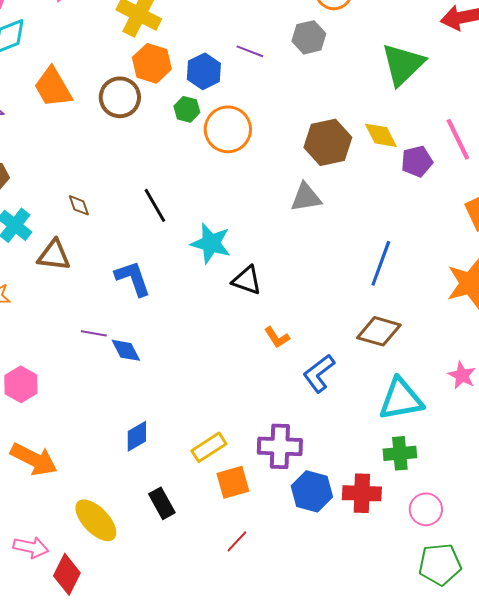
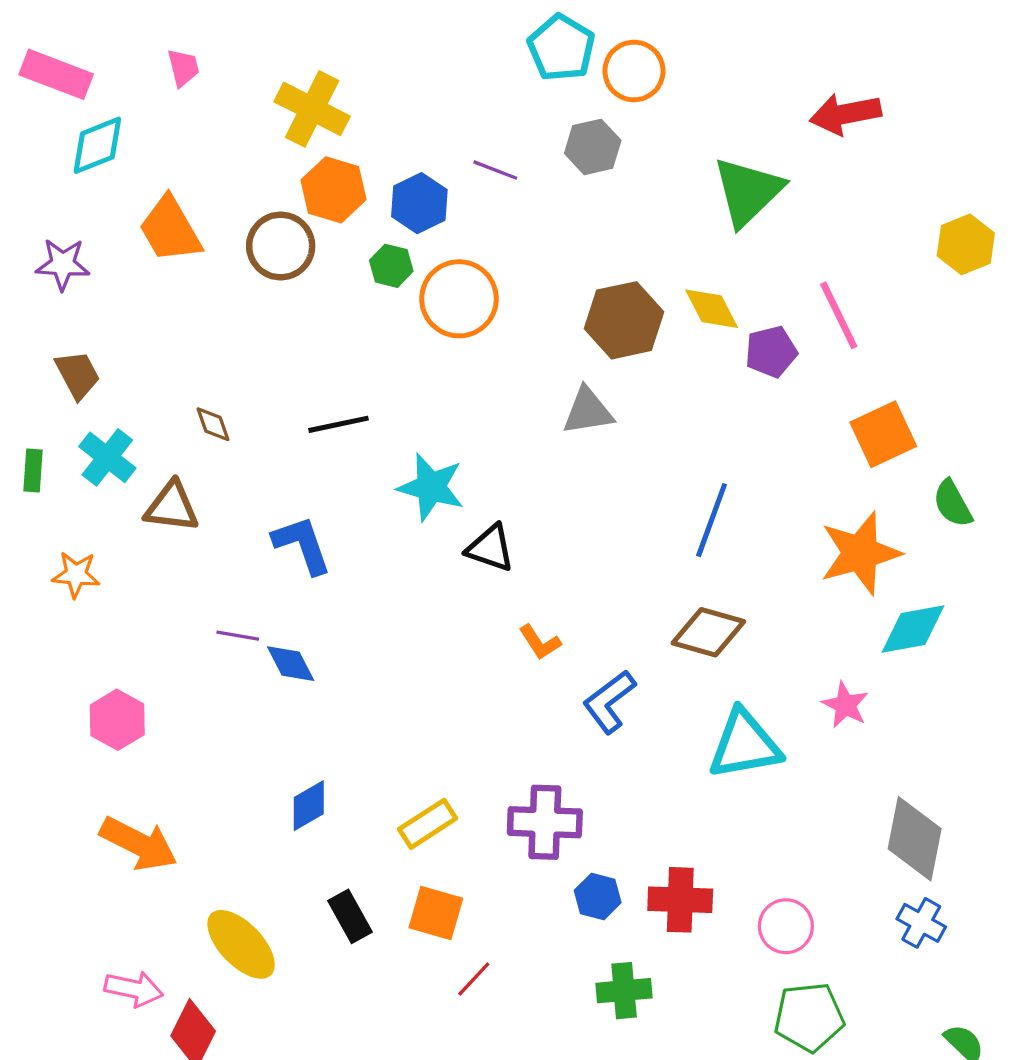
black line: (155, 205) -> (338, 424), turned -72
green cross: (400, 453) -> (624, 991), moved
orange square: (233, 482) -> (436, 913), moved, turned 32
blue hexagon: (312, 491) -> (598, 896), size x0.7

